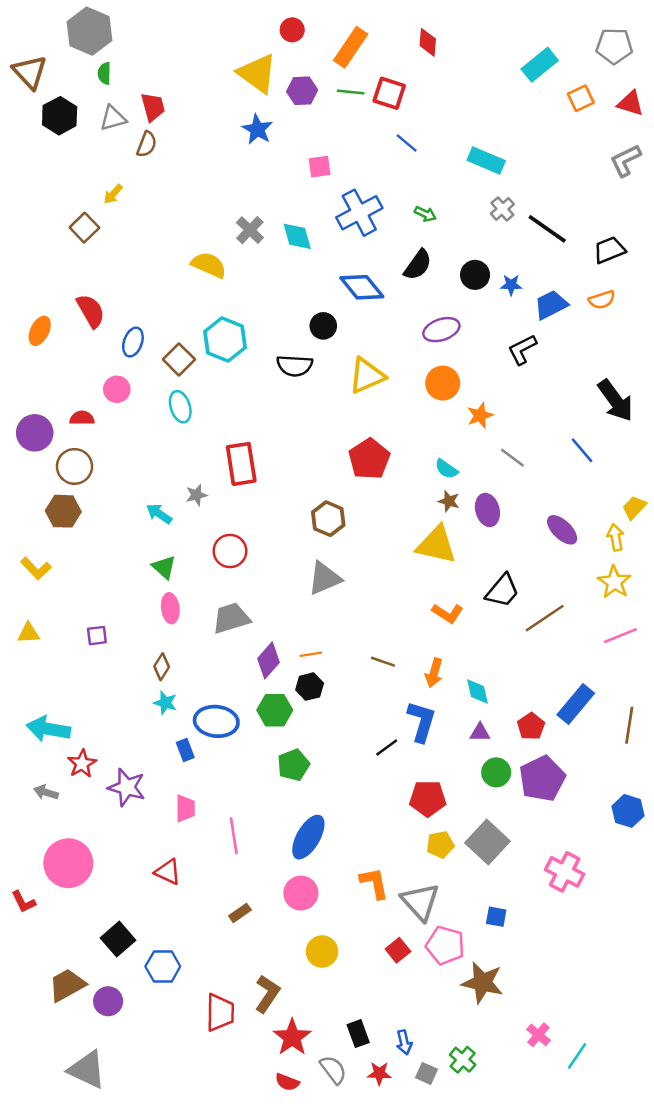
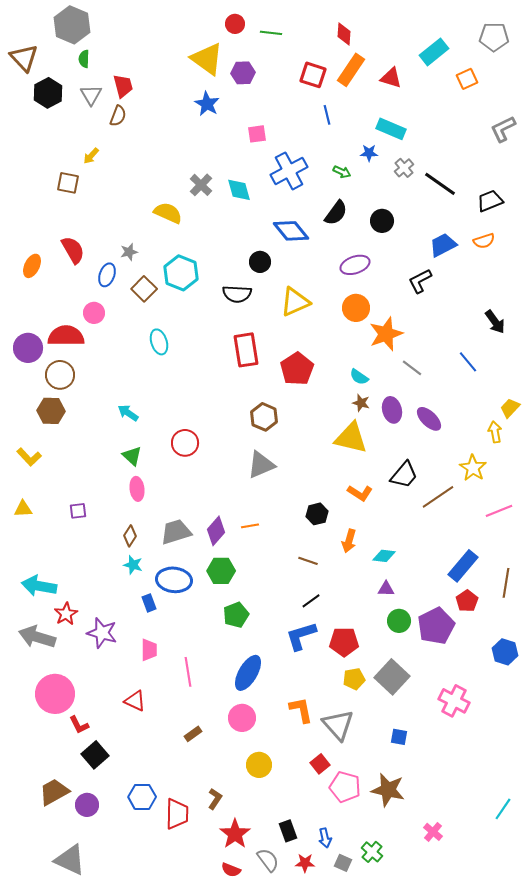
orange rectangle: (351, 47) -> (351, 70), moved
green line: (351, 92) -> (271, 33), moved
red triangle: (630, 103) -> (391, 78), moved
gray triangle: (113, 118) -> (91, 95), turned -45
blue line: (407, 143) -> (327, 115), turned 36
brown square: (84, 228) -> (68, 183), turned -35
blue star: (511, 285) -> (369, 153), moved
black arrow: (616, 400) -> (495, 322), size x0.7
cyan ellipse: (180, 407) -> (159, 342), moved
orange star: (480, 415) -> (386, 334), size x1.6
red semicircle: (82, 418) -> (66, 336), size x1.8
red rectangle: (241, 464) -> (246, 350), moved
gray star: (196, 495) -> (129, 252), moved
purple ellipse: (562, 530) -> (429, 419), moved
yellow star: (614, 582) -> (473, 468), moved
gray trapezoid: (231, 618) -> (176, 532), moved
brown line: (383, 662) -> (308, 561), moved
black hexagon: (310, 687) -> (317, 514), moved
cyan diamond: (477, 692) -> (384, 556), turned -70
blue L-shape: (422, 721) -> (301, 636), moved, turned -124
red pentagon: (531, 726) -> (467, 601), moved
gray arrow: (46, 792) -> (37, 637), size x1.8
red L-shape: (24, 902) -> (79, 725), moved
pink pentagon: (445, 945) -> (345, 787), moved
blue hexagon: (163, 966) -> (142, 797), moved
brown L-shape: (267, 994) -> (215, 799), size x0.7
cyan line: (577, 1056) -> (503, 809), moved

